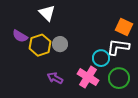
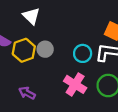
cyan circle: (101, 58) -> (83, 53), moved
purple arrow: (55, 78) -> (27, 93), moved

